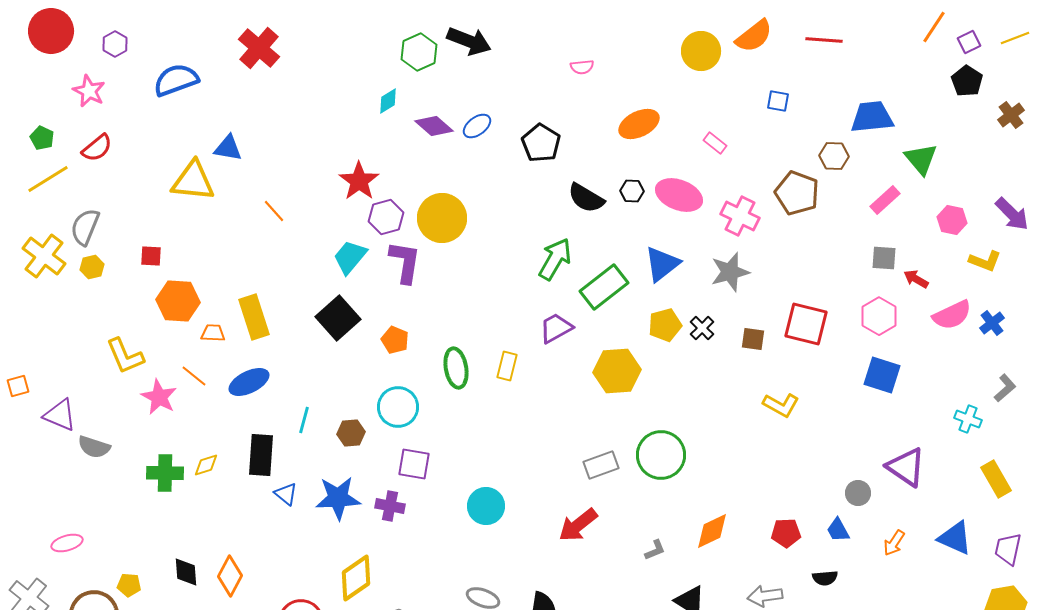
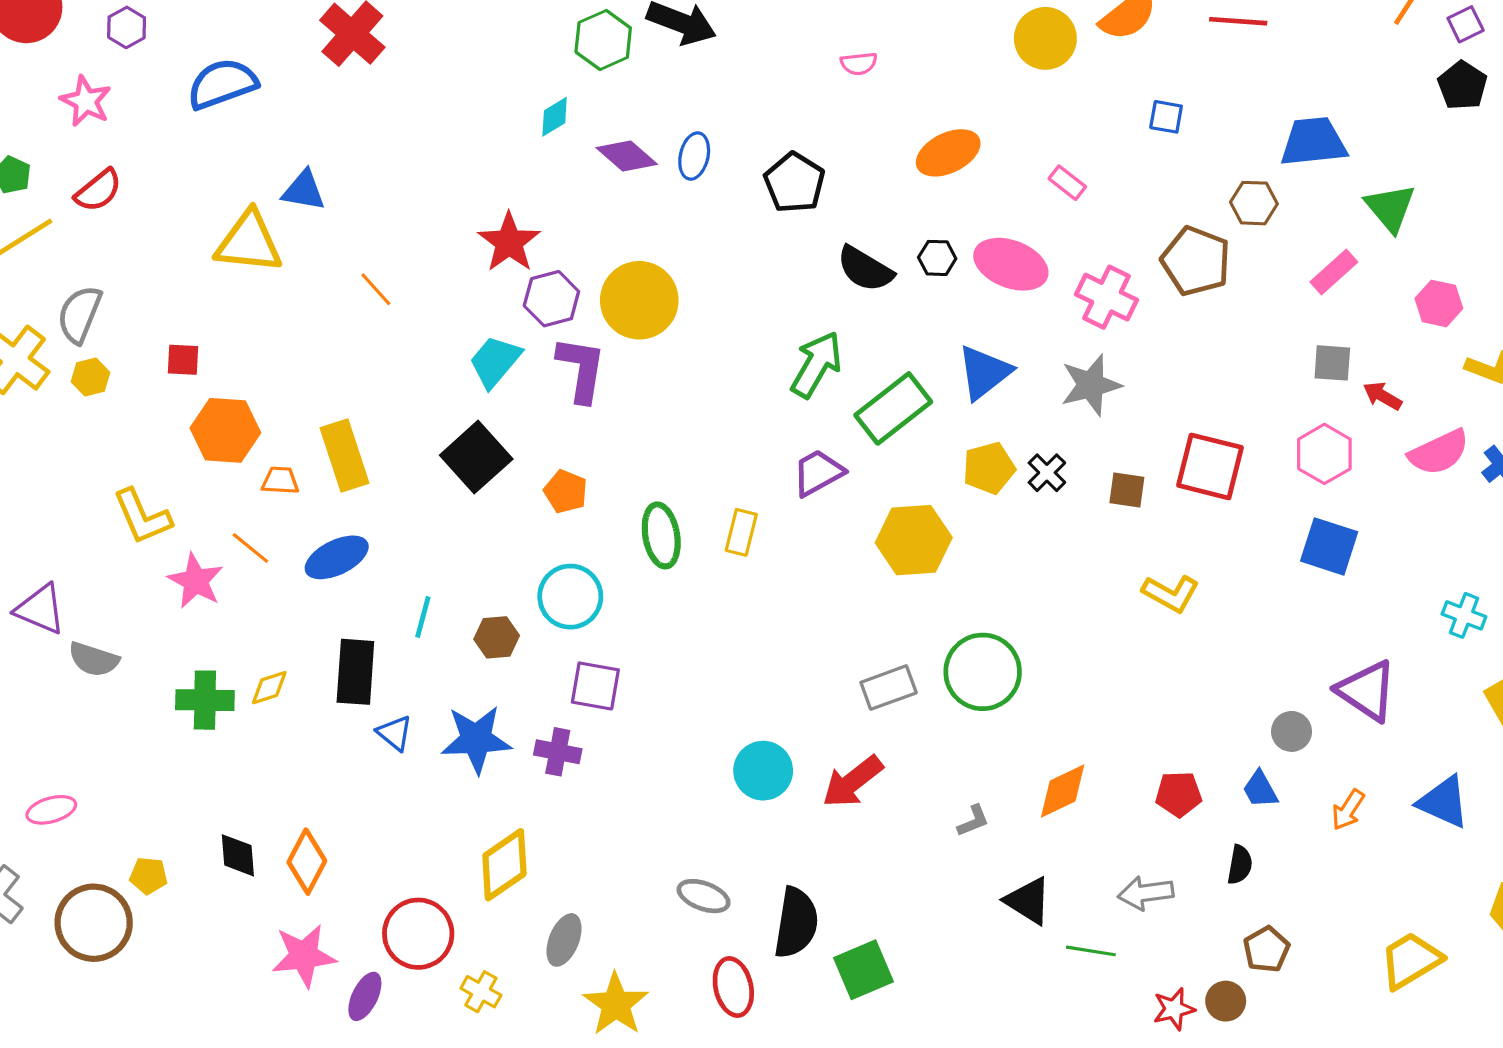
blue ellipse: (477, 126) -> (694, 156), turned -40
cyan circle: (486, 506) -> (763, 771), moved
black semicircle: (825, 578) -> (1240, 865), turned -75

